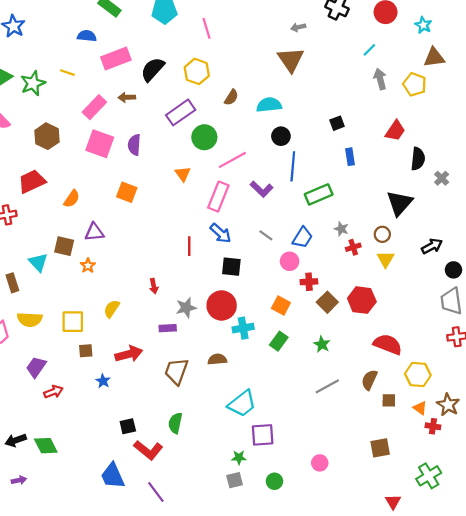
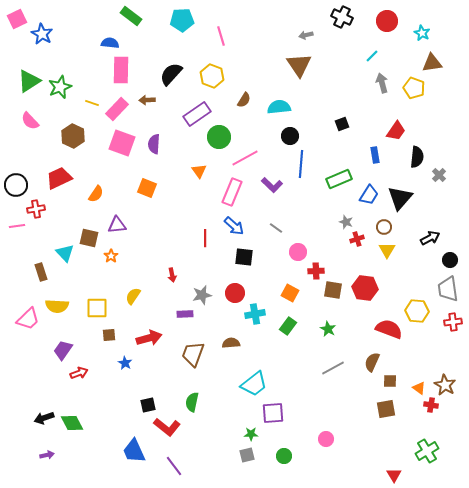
pink rectangle: (116, 59) -> (121, 70), moved, turned -68
yellow line: (67, 73) -> (92, 103), moved
blue rectangle: (350, 157) -> (375, 155), moved
green rectangle: (319, 194) -> (339, 179), moved
blue trapezoid: (302, 238) -> (369, 195), moved
brown square: (327, 302) -> (333, 290), turned -36
red circle: (222, 305) -> (235, 293), size x0.7
yellow hexagon: (418, 374) -> (417, 311), moved
brown square: (380, 448) -> (386, 409), moved

